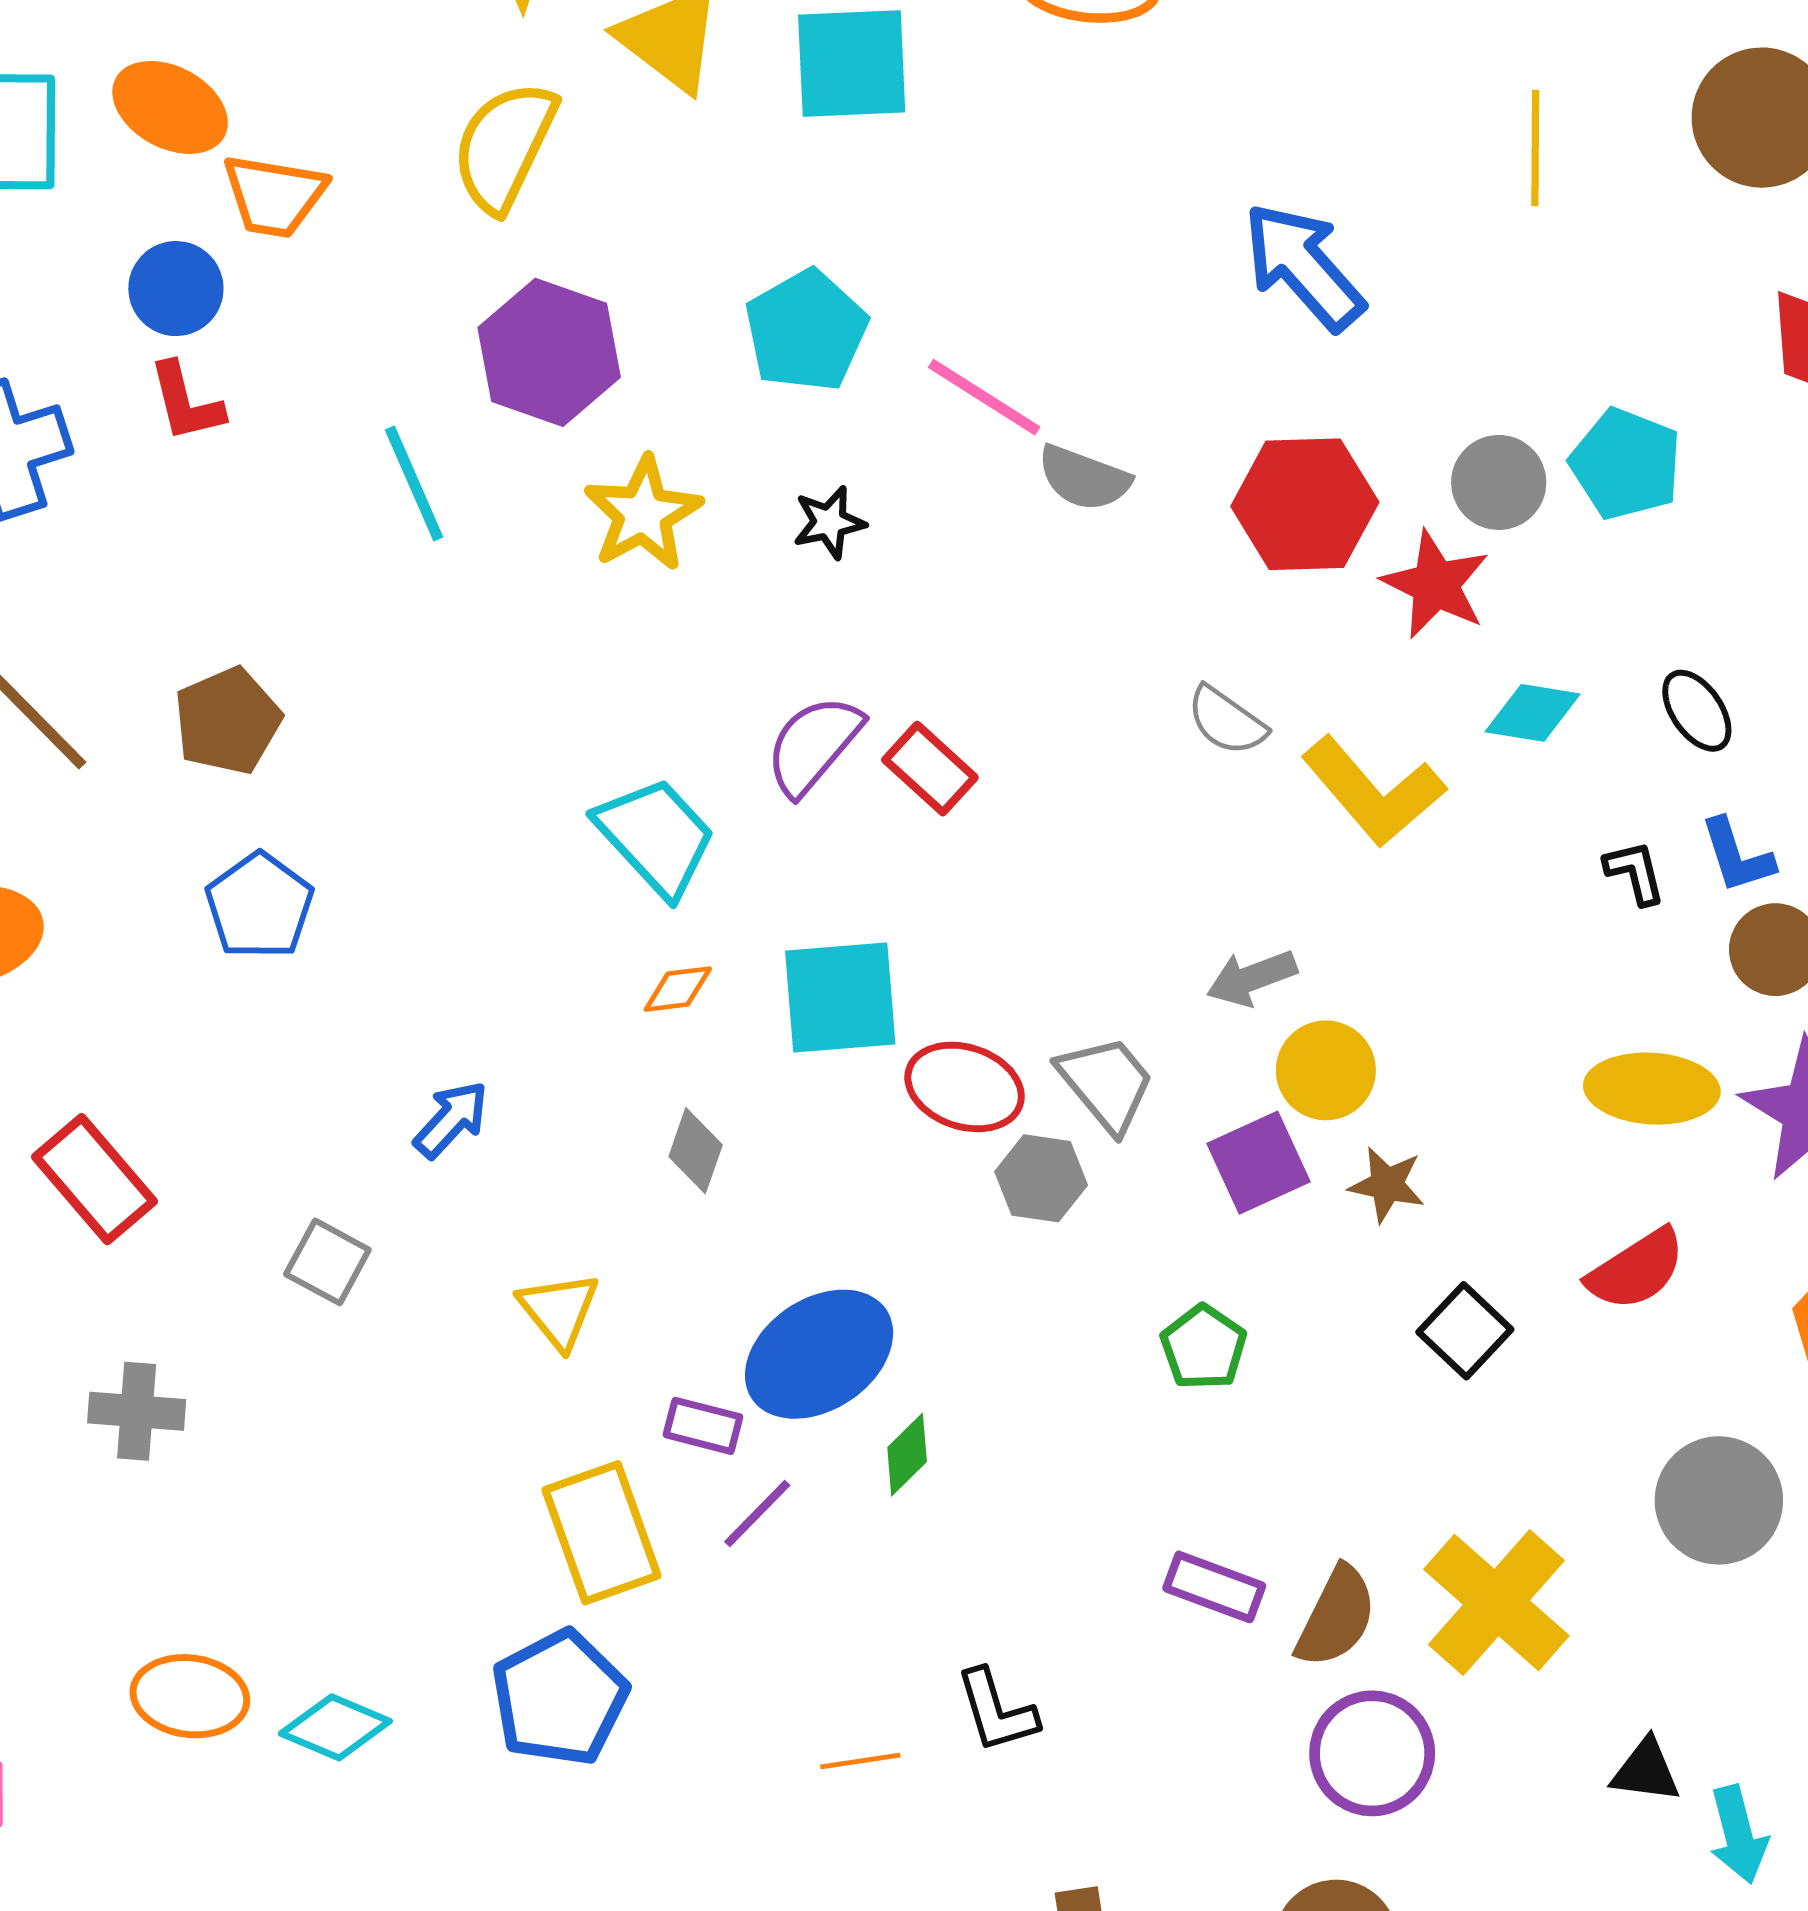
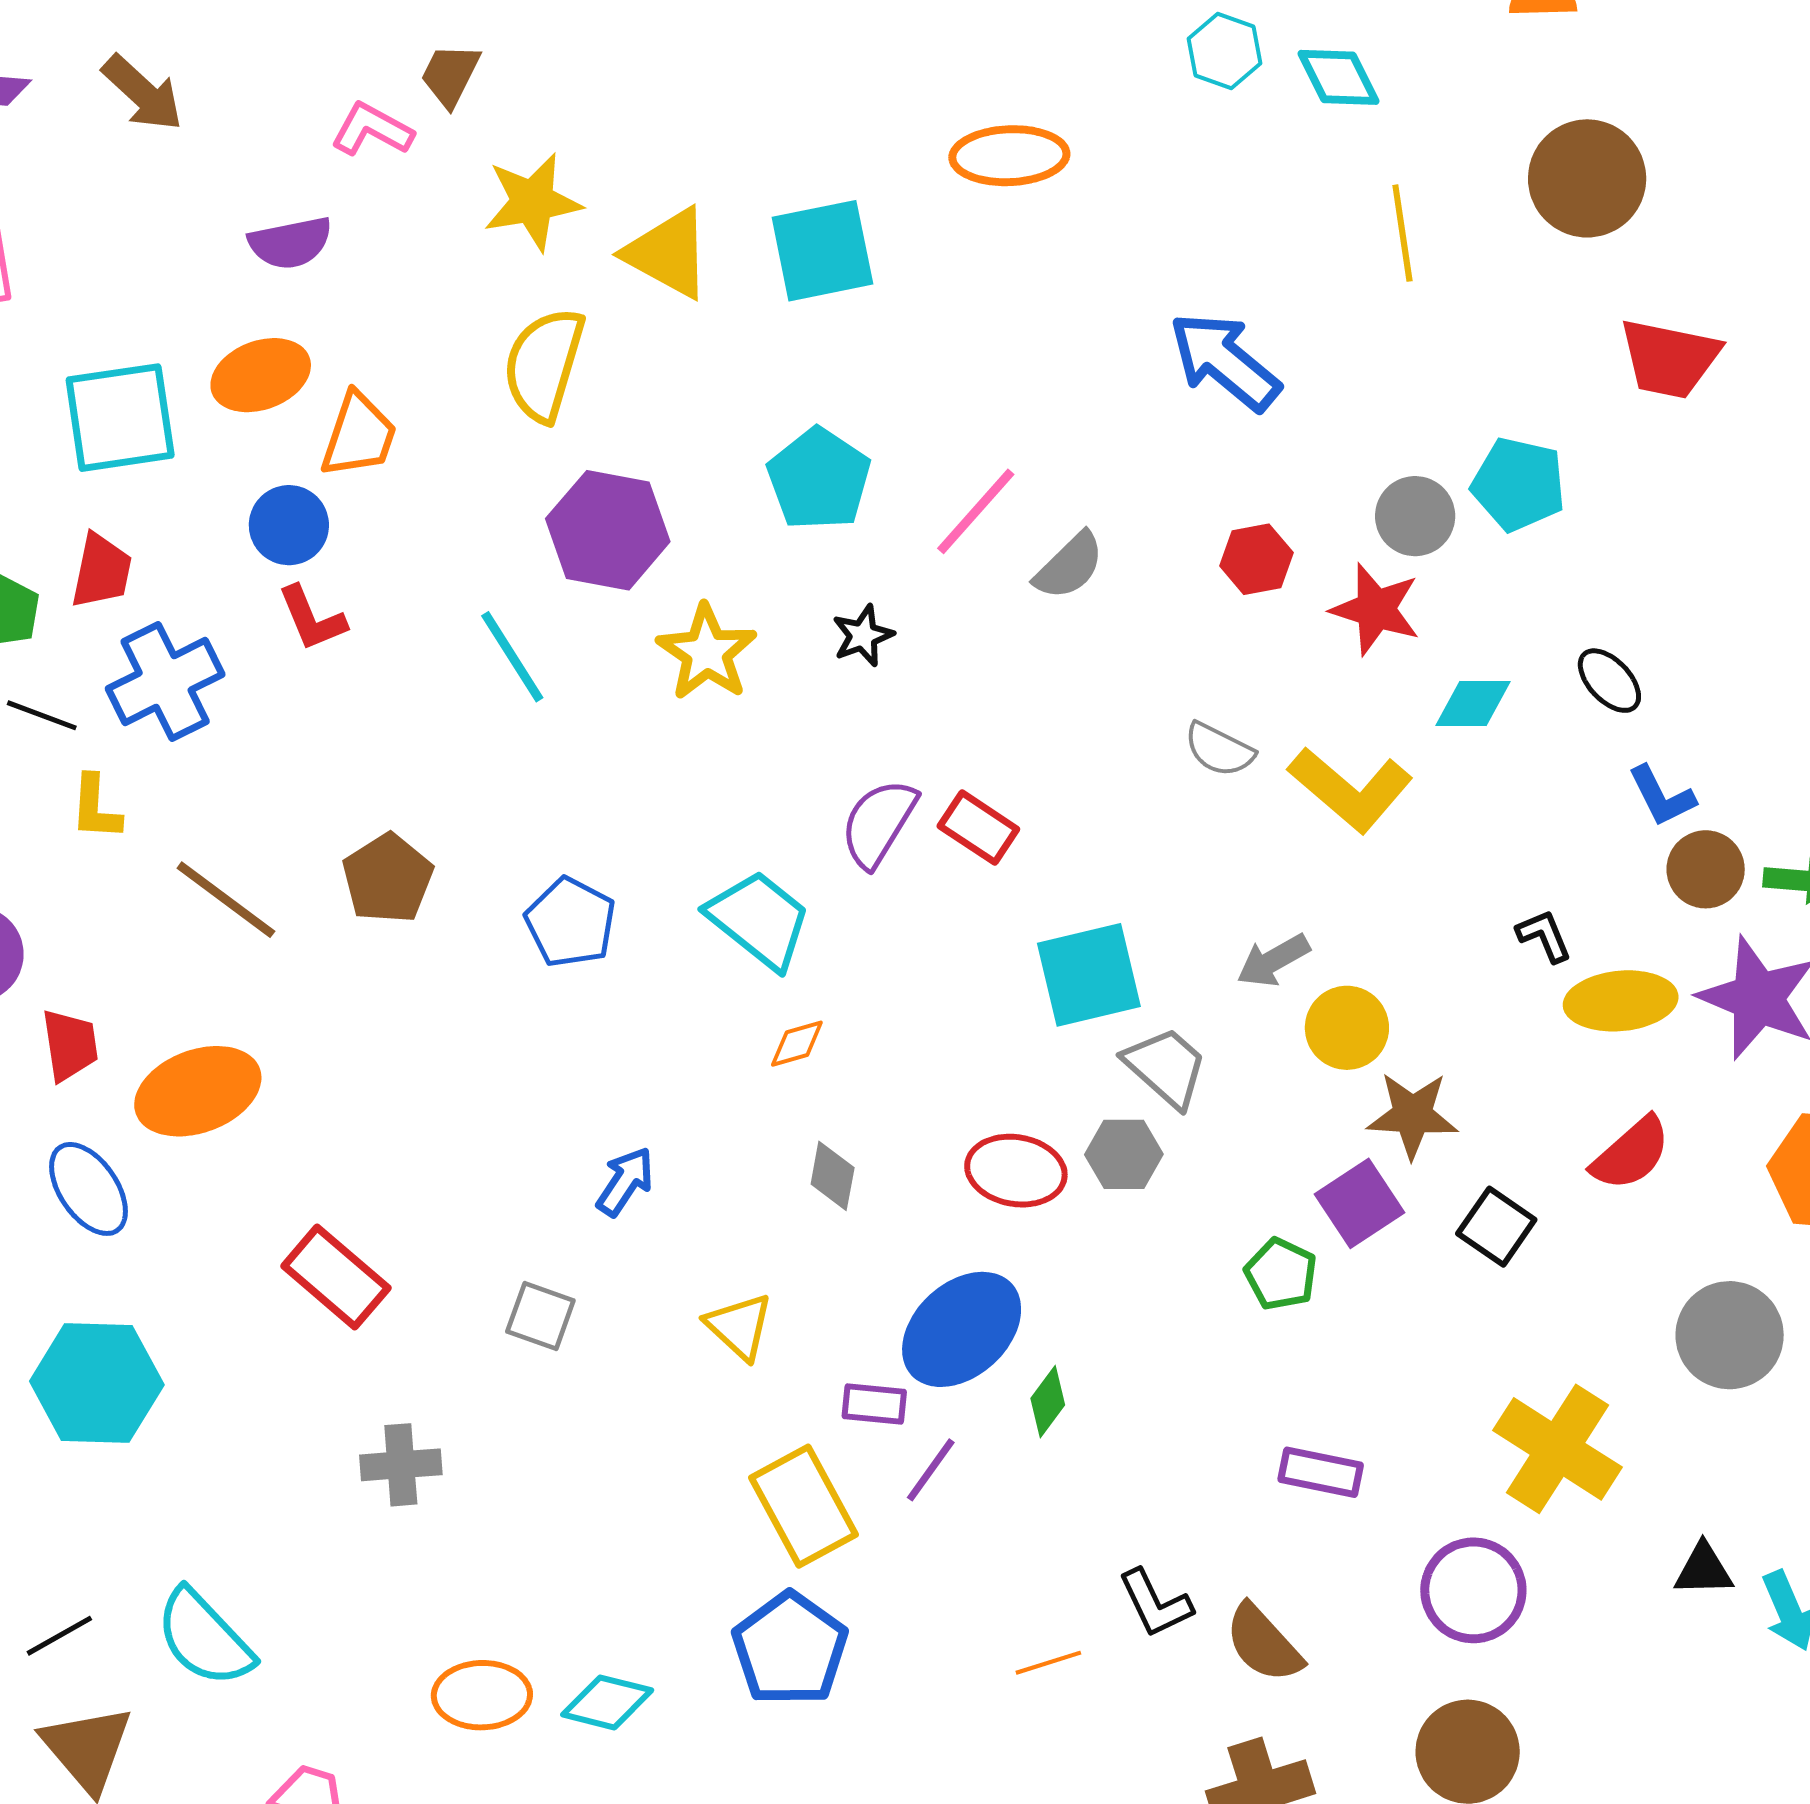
orange ellipse: (170, 107) -> (261, 375), turned -40
orange trapezoid: (274, 196) -> (359, 435), turned -72
pink line: (984, 397) -> (976, 511), turned -72
gray semicircle: (1084, 478) -> (1069, 566), turned -56
red hexagon: (1305, 504) -> (1256, 559), size x0.6
black L-shape: (1635, 872) -> (1544, 936), moved
blue pentagon: (259, 906) -> (571, 922), moved
cyan square: (840, 998) -> (1089, 975), moved
red ellipse: (965, 1087) -> (1016, 1171), moved
purple square: (1259, 1163) -> (1360, 1203), moved
brown star: (1387, 1185) -> (1412, 1115), size x1.4
brown semicircle: (1336, 1617) -> (1263, 1643), moved, turned 120

